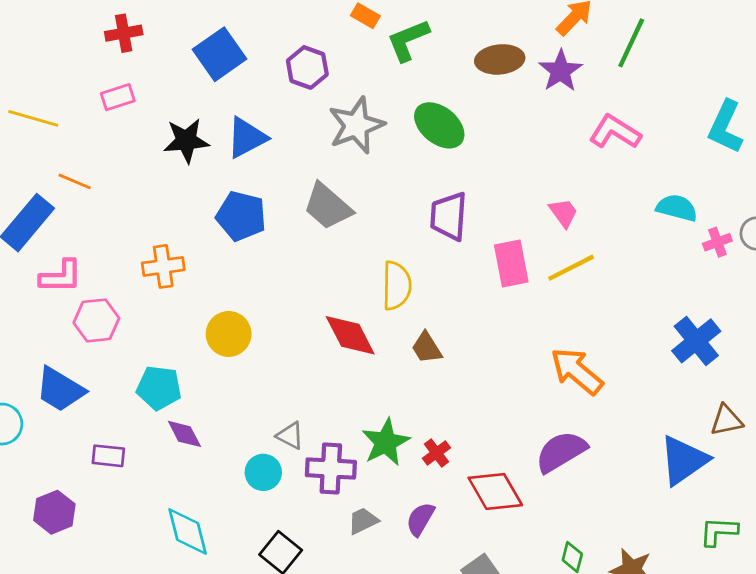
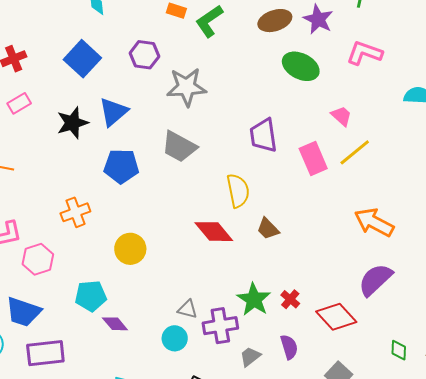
gray star: (356, 125) -> (187, 87), turned 30
green ellipse: (439, 125) -> (301, 66), moved
purple rectangle: (108, 456) -> (45, 353), moved, size x1.6
purple semicircle: (420, 519) -> (289, 347), turned 145

